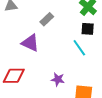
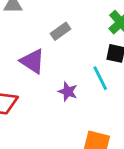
purple star: (58, 79) -> (68, 92), moved

